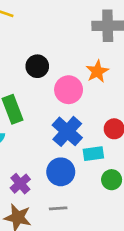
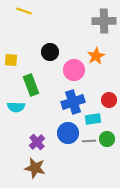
blue cross: (67, 131) -> (73, 102), turned 30
gray line: (58, 208) -> (89, 141), moved

